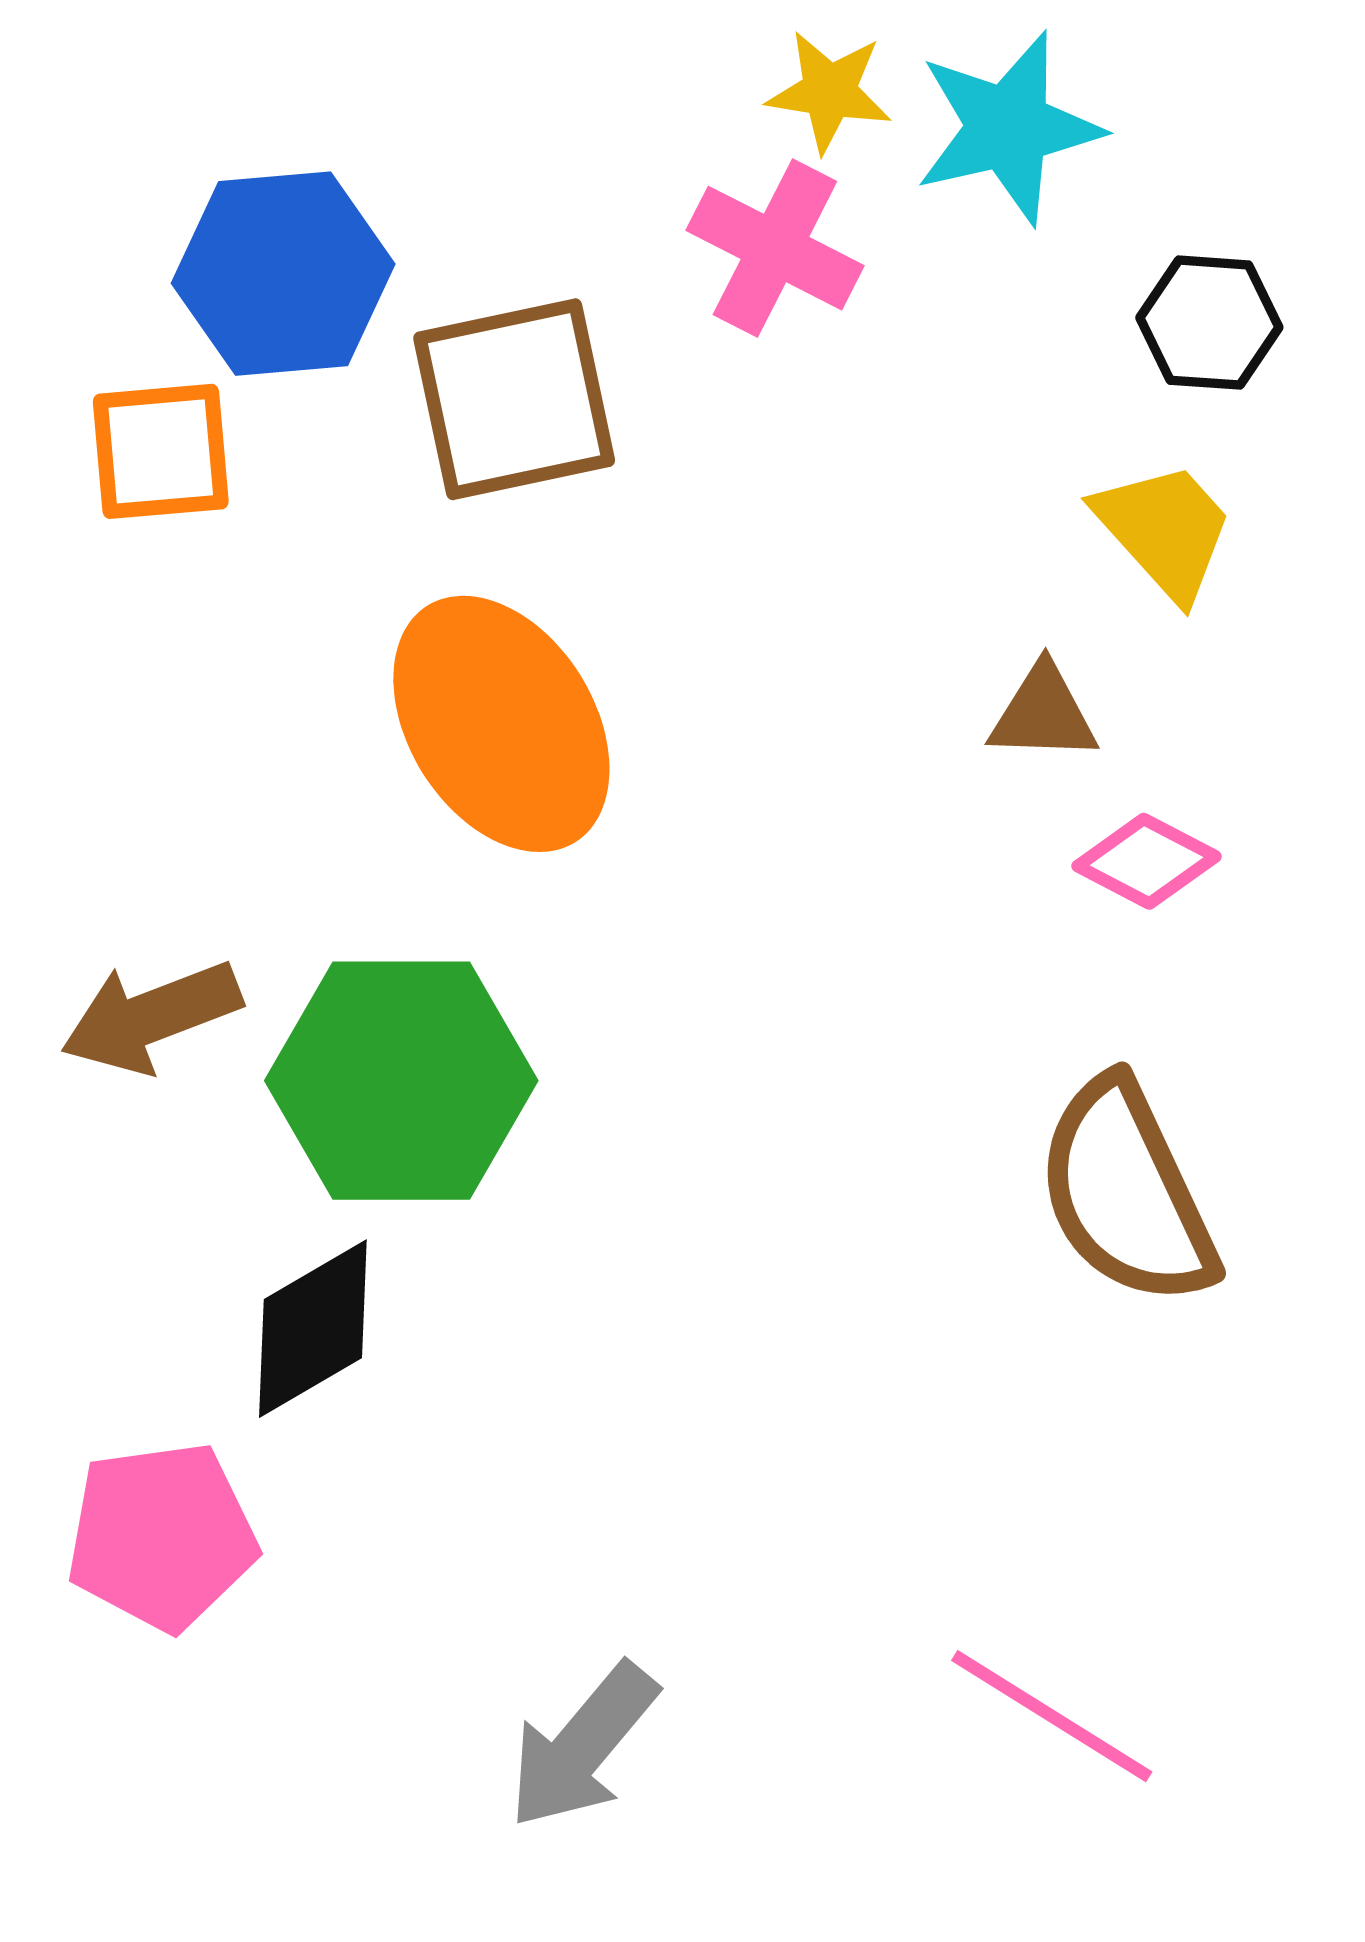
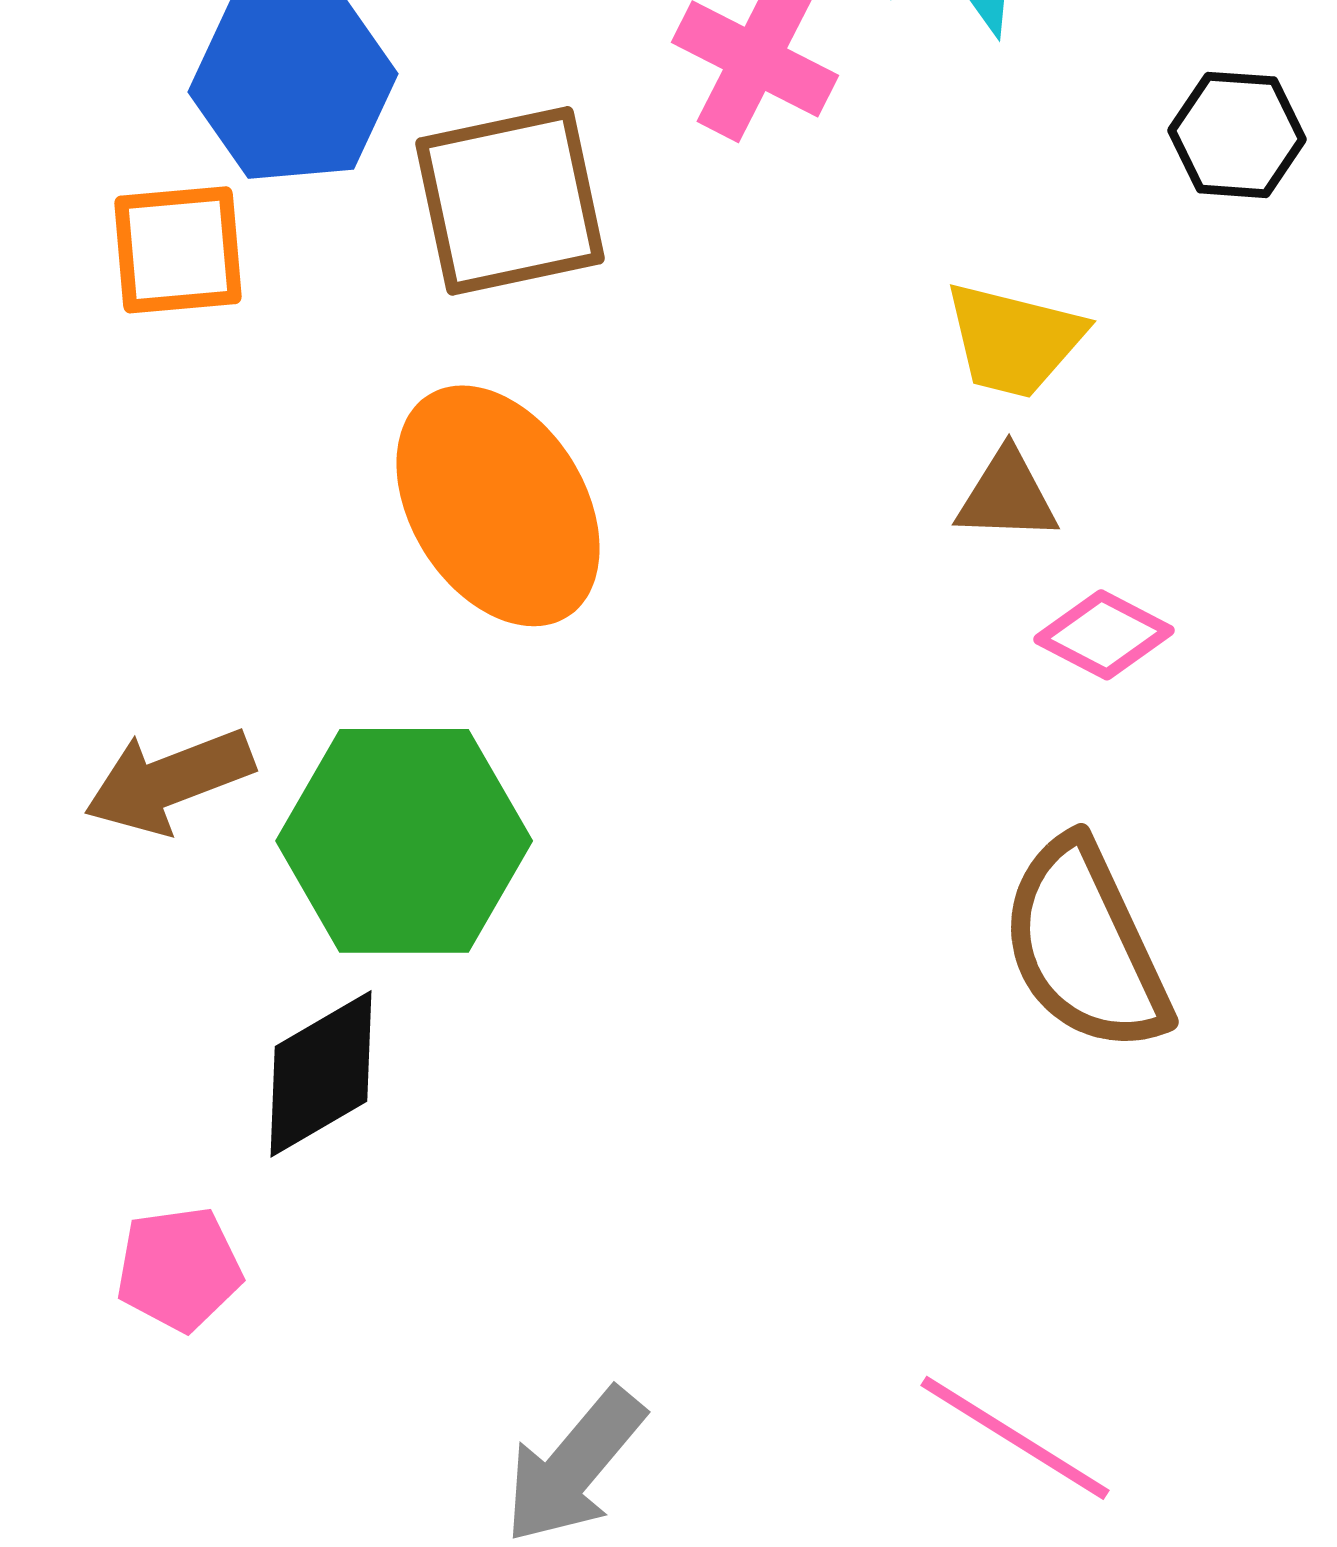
black hexagon: (1209, 323) -> (1237, 135), moved
yellow trapezoid: (1165, 530) -> (1014, 340), moved, turned 146
pink pentagon: (162, 1536) -> (179, 1269), size x0.7

